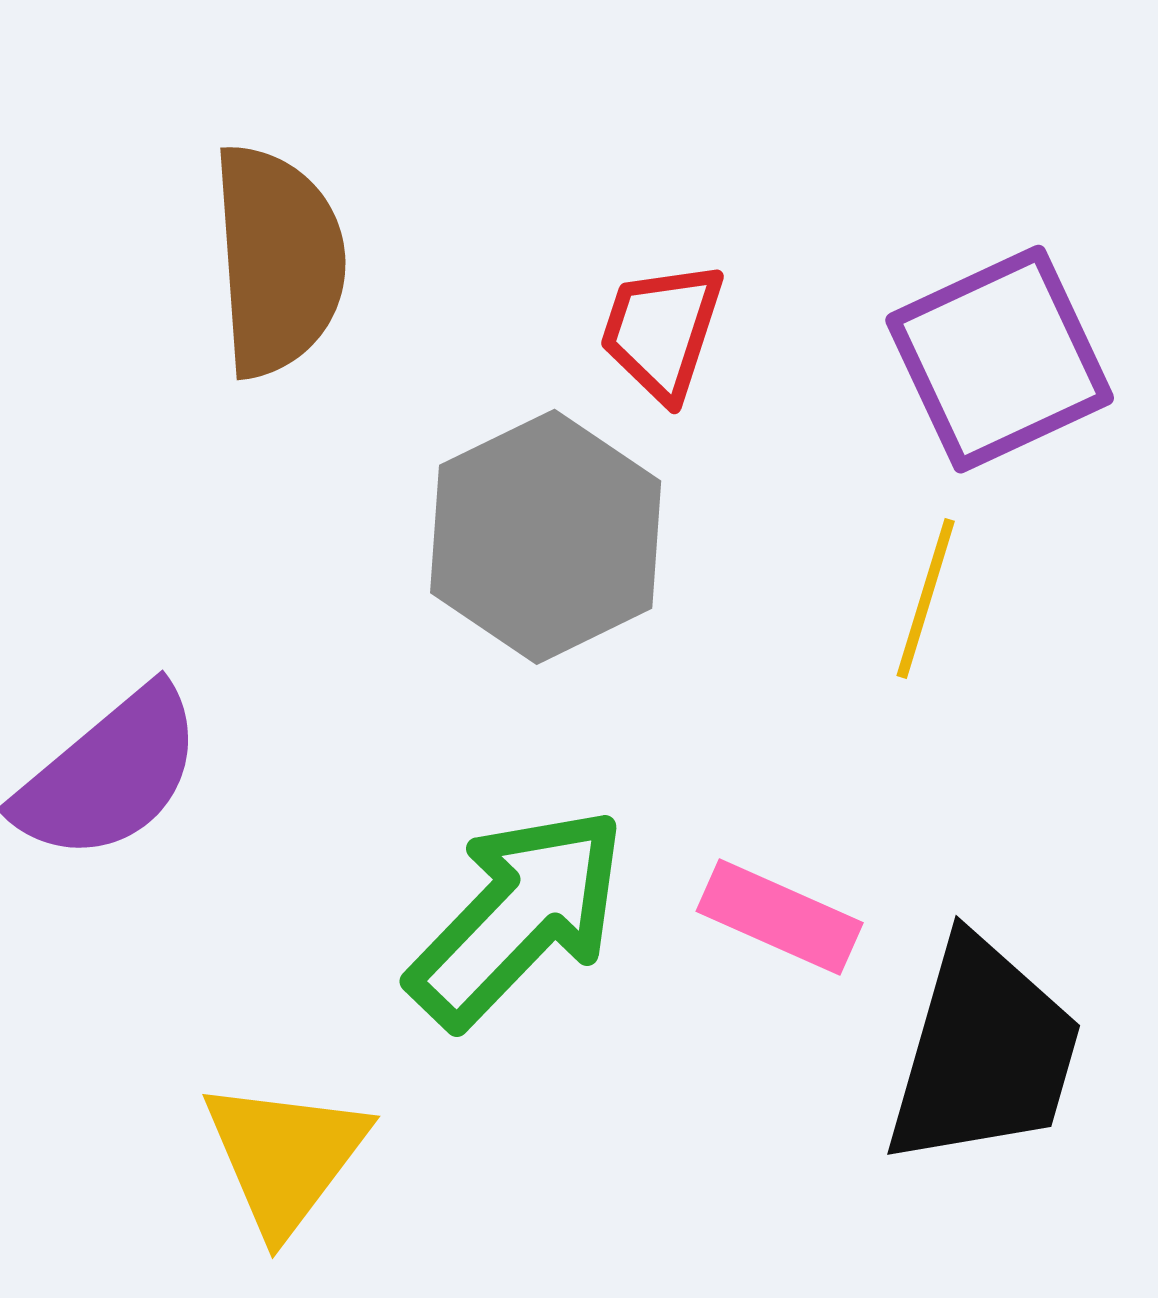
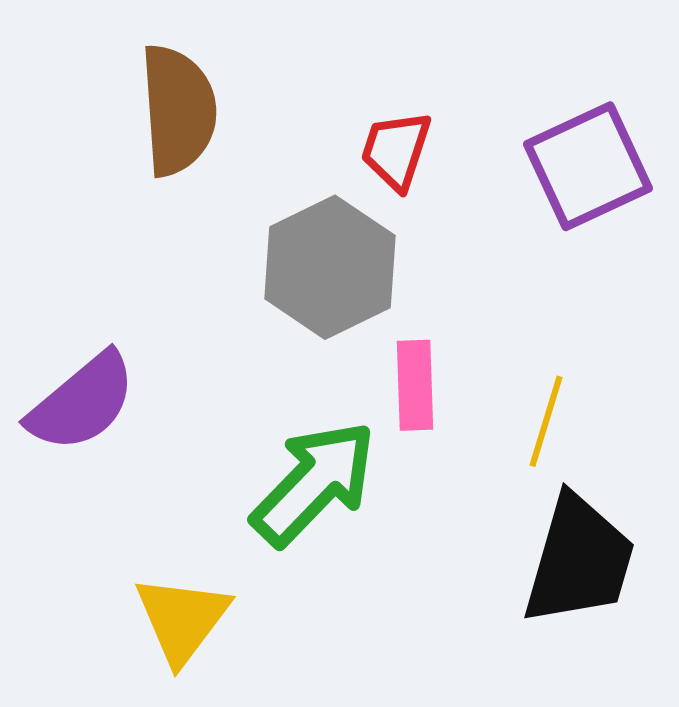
yellow line: (926, 598) -> (546, 421), moved
pink rectangle: (780, 917) -> (415, 385), moved, turned 64

